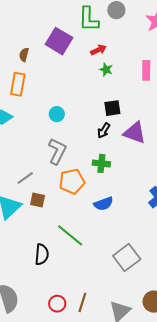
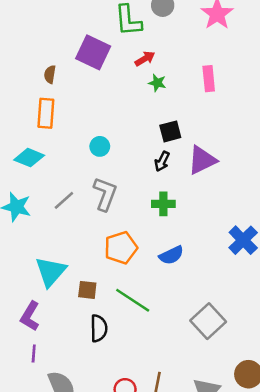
purple triangle: (135, 133) -> (202, 160), turned -40
gray line: (25, 178) -> (64, 200), moved
orange pentagon: (72, 181) -> (121, 248), moved
brown square: (38, 200) -> (87, 290), moved

